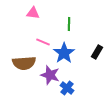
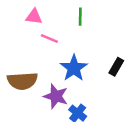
green line: (69, 24) -> (80, 17), moved
pink line: (43, 42) -> (49, 39), moved

